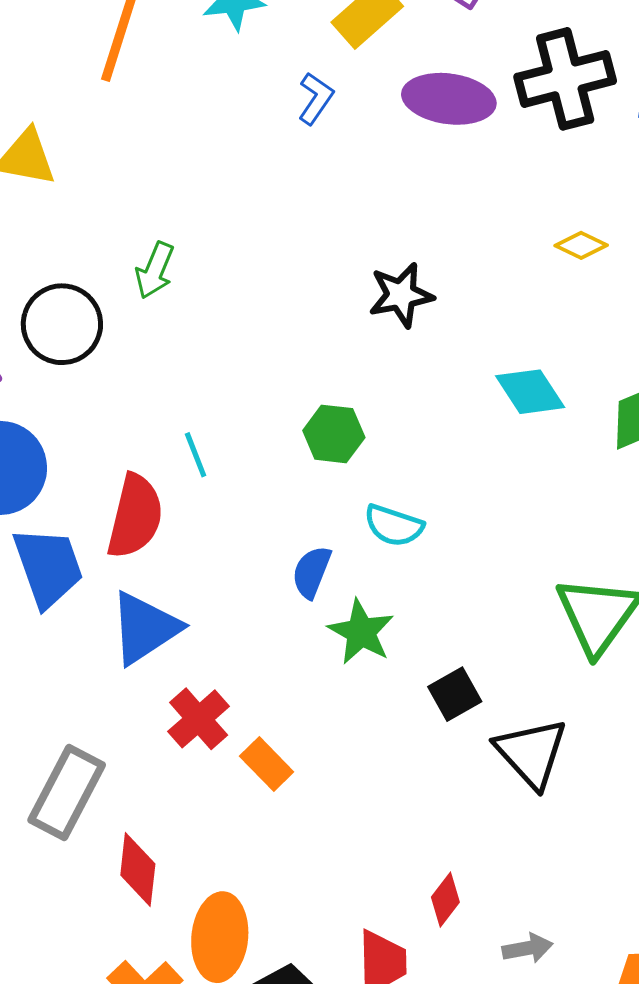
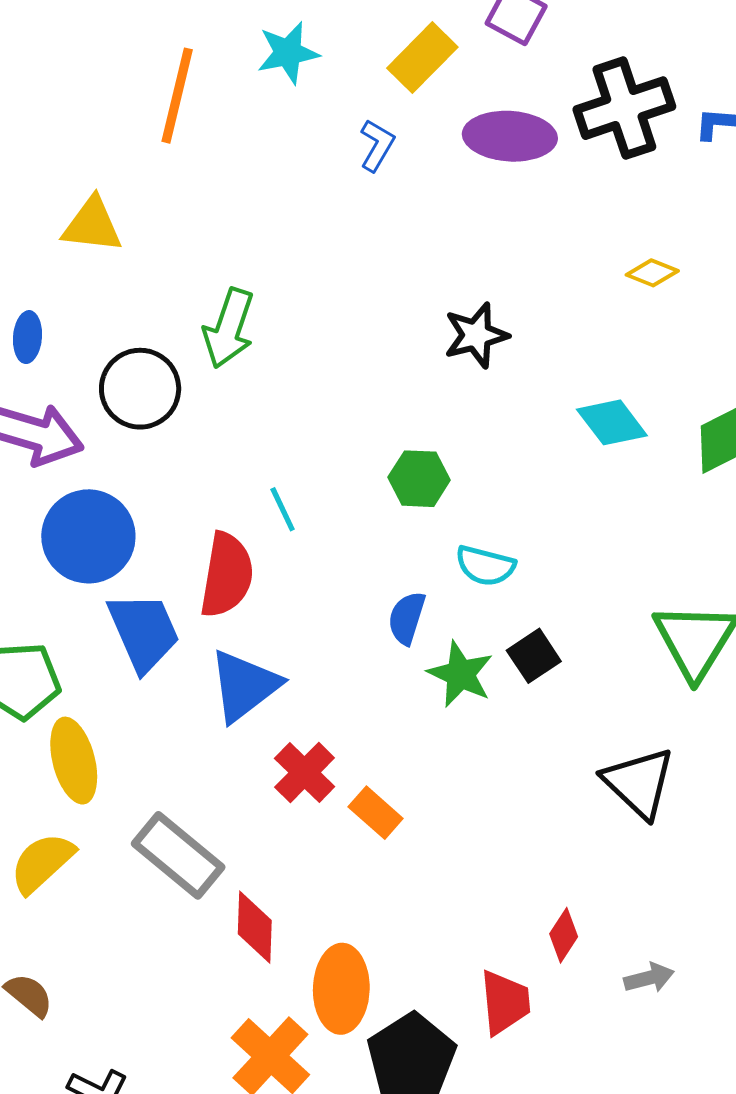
green arrow: (155, 270) -> (229, 328), size x1.4
black square: (455, 694) -> (534, 656), moved
gray rectangle: (67, 792) -> (178, 855), turned -74

